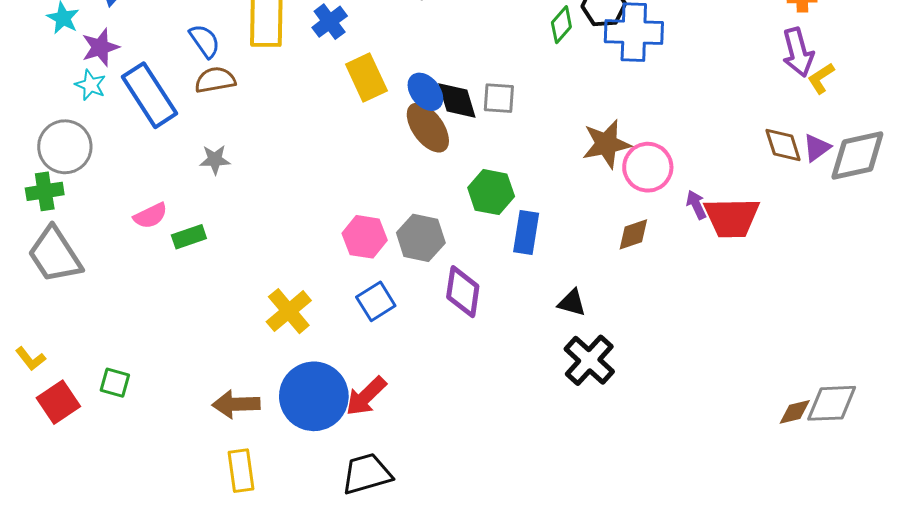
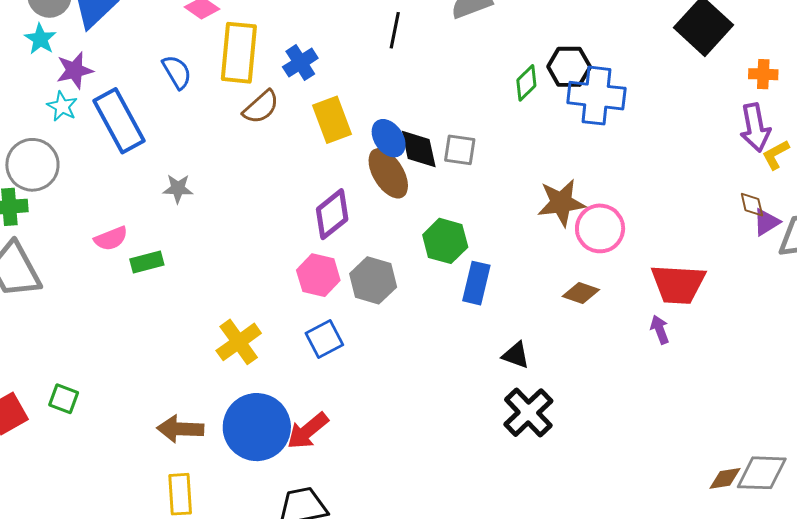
brown semicircle: (215, 80) -> (261, 107), moved, turned 144
brown diamond: (783, 145) -> (752, 205), moved, size x0.7
purple arrow: (696, 205) -> (660, 330), moved
brown diamond: (633, 234) -> (581, 293), turned 33
purple diamond: (463, 292) -> (332, 214), moved, turned 39

